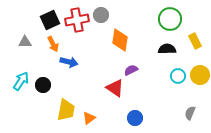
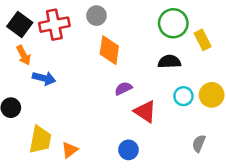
gray circle: (101, 15) -> (97, 16), moved
black square: (50, 20) -> (20, 25), turned -30
yellow rectangle: (195, 41) -> (203, 40), moved
red triangle: (115, 88) -> (145, 111), moved

